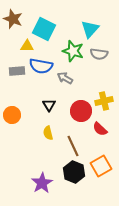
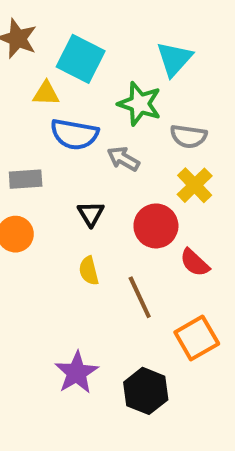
gray semicircle: (99, 54) -> (189, 136), moved
gray rectangle: (17, 71) -> (26, 179), moved
yellow cross: (104, 101) -> (195, 185), moved, turned -30
black hexagon: (74, 172) -> (146, 391), moved

